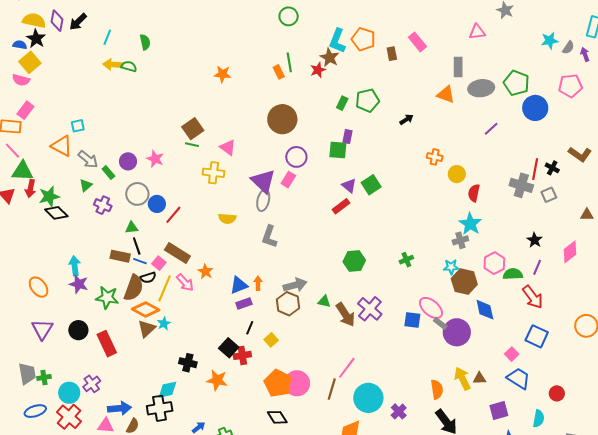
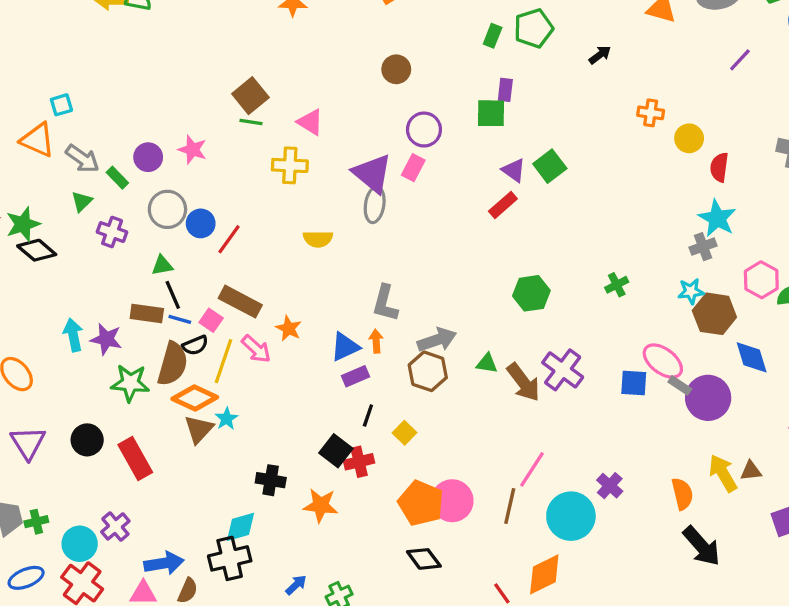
brown circle: (282, 119) -> (396, 69), size x0.6
gray L-shape: (269, 237) -> (385, 303), moved
purple star: (79, 284) -> (106, 339), moved
purple cross: (399, 411) -> (610, 486), moved

